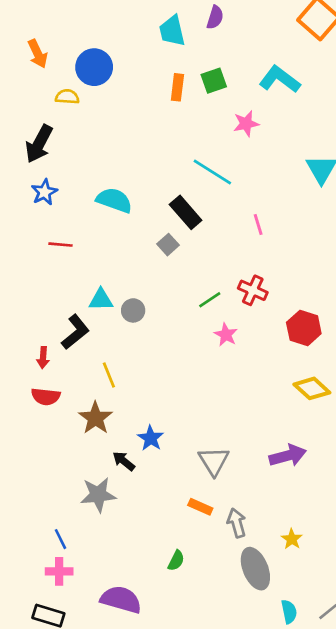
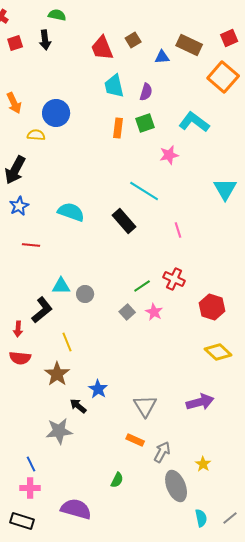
purple semicircle: (215, 17) -> (146, 92), moved
gray square: (168, 245) -> (127, 312), moved
gray arrow: (237, 523) -> (162, 452), turned 45

